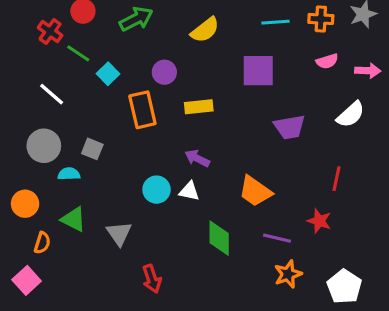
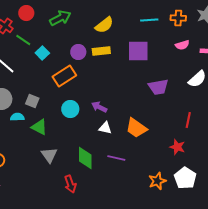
yellow rectangle: (199, 107) -> (101, 51), moved
orange rectangle: (142, 110) -> (64, 76), turned 70
cyan circle: (157, 190) -> (70, 109), moved
white triangle: (189, 191) -> (105, 128), moved
green triangle: (74, 219) -> (39, 127), moved
green diamond: (219, 238) -> (85, 158), moved
purple line: (277, 238) -> (116, 158), moved
white pentagon: (344, 287) -> (185, 178), moved

